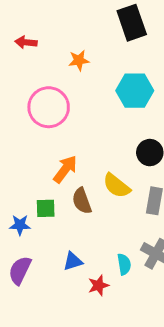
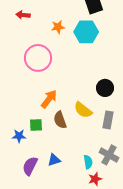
cyan hexagon: (135, 91) -> (86, 32), moved
purple semicircle: (20, 270) -> (30, 166), moved
red star: (98, 285) -> (95, 179), moved

